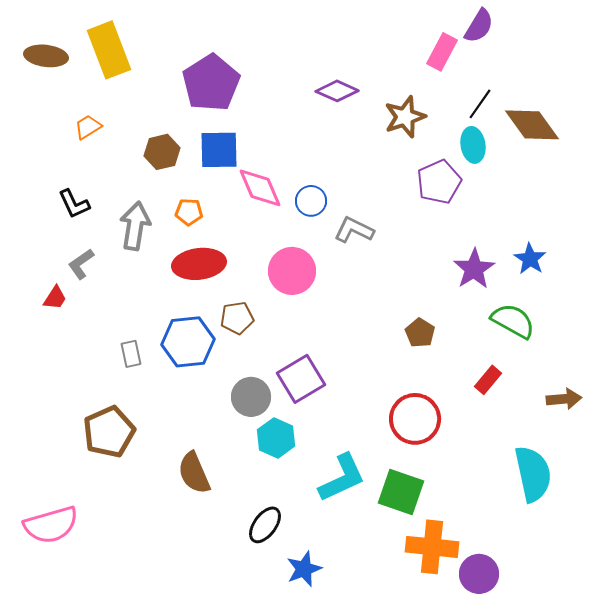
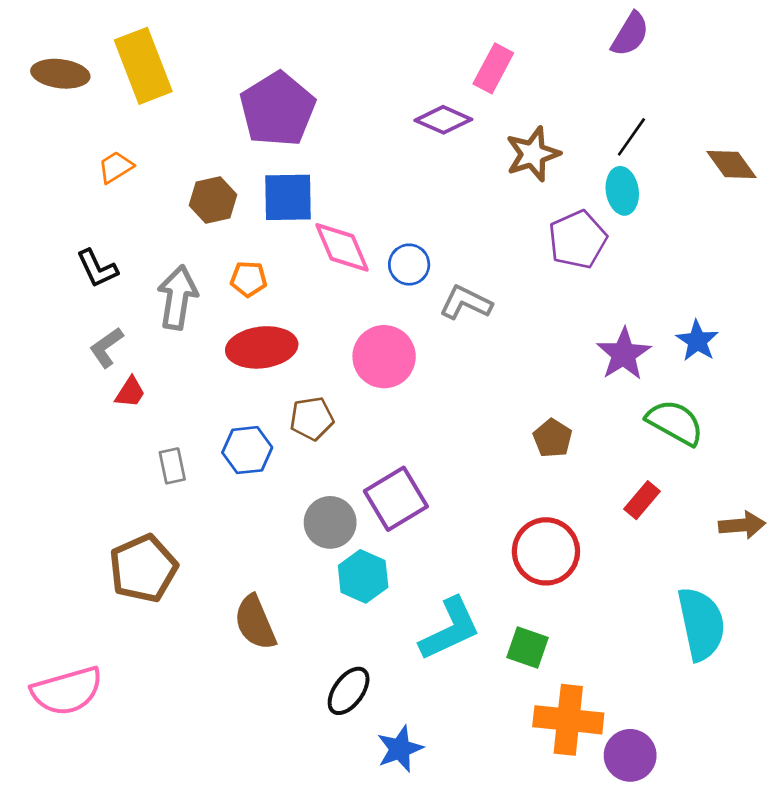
pink rectangle: (442, 52) -> (493, 68), moved
brown diamond: (532, 125) -> (732, 165), moved, size x0.7
red trapezoid: (55, 298) -> (130, 392), moved
blue hexagon: (188, 342) -> (247, 450), size x0.7
green square: (401, 492) -> (528, 647), size x0.7

